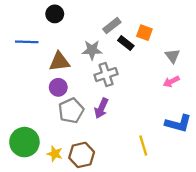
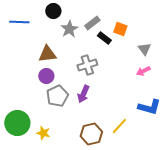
black circle: (55, 14) -> (53, 11), moved
blue line: (27, 42) -> (19, 22), moved
gray star: (92, 50) -> (69, 29), moved, turned -30
yellow line: (143, 146) -> (119, 126), turned 60
brown hexagon: (82, 155) -> (91, 134), moved

